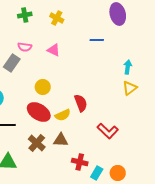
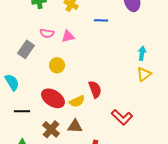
blue line: (97, 40) -> (101, 20), moved
pink semicircle: (25, 47) -> (47, 33), moved
pink triangle: (54, 50) -> (68, 36), turned -40
yellow circle: (43, 87) -> (57, 65), moved

